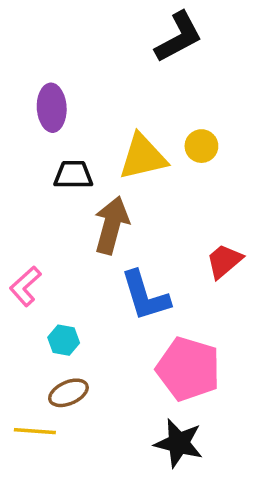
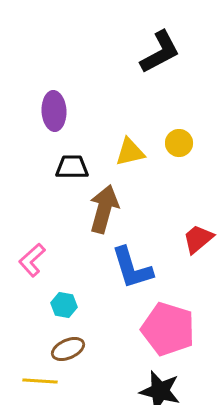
yellow triangle: (143, 157) -> (130, 152), size x0.7

